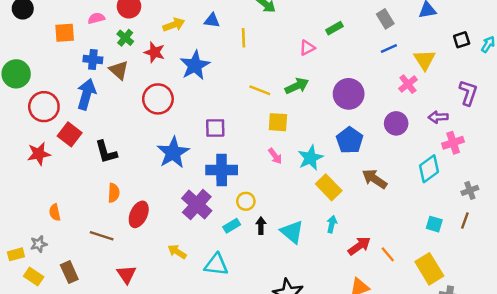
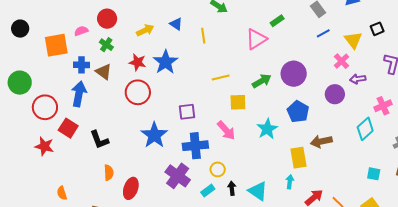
blue triangle: (212, 20) -> (176, 24), turned 32
orange square: (65, 33) -> (56, 45), size x1.4
black square: (462, 40) -> (377, 29), moved
pink triangle: (307, 48) -> (256, 39), size x1.6
red star: (154, 52) -> (137, 62), moved
green arrow: (297, 86) -> (262, 81), moved
yellow line: (260, 90) -> (221, 77), turned -30
purple arrow: (438, 117) -> (358, 79), moved
red star: (39, 154) -> (44, 146), turned 30
pink arrow: (275, 156) -> (226, 130), moved, size x1.5
brown arrow: (374, 179) -> (321, 141), turned -40
yellow rectangle: (329, 187) -> (299, 158), moved, turned 40

